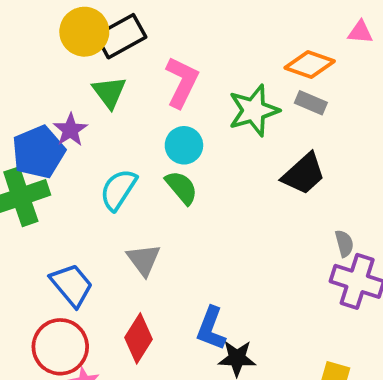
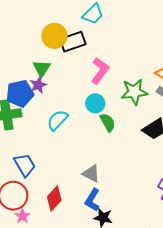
green triangle: (109, 92) -> (42, 68), moved
green semicircle: (181, 188) -> (108, 122), moved
gray triangle: (144, 260) -> (91, 174), moved, turned -36

